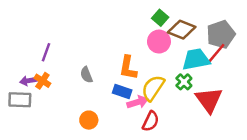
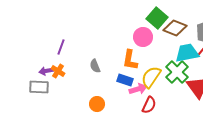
green square: (160, 18) -> (157, 18), size x1.5
pink circle: (159, 42) -> (143, 37), moved
green cross: (184, 82) -> (177, 72), size x1.6

